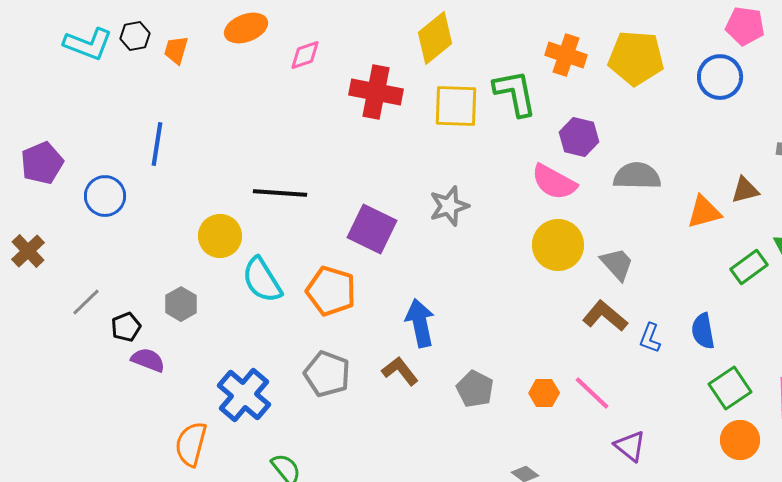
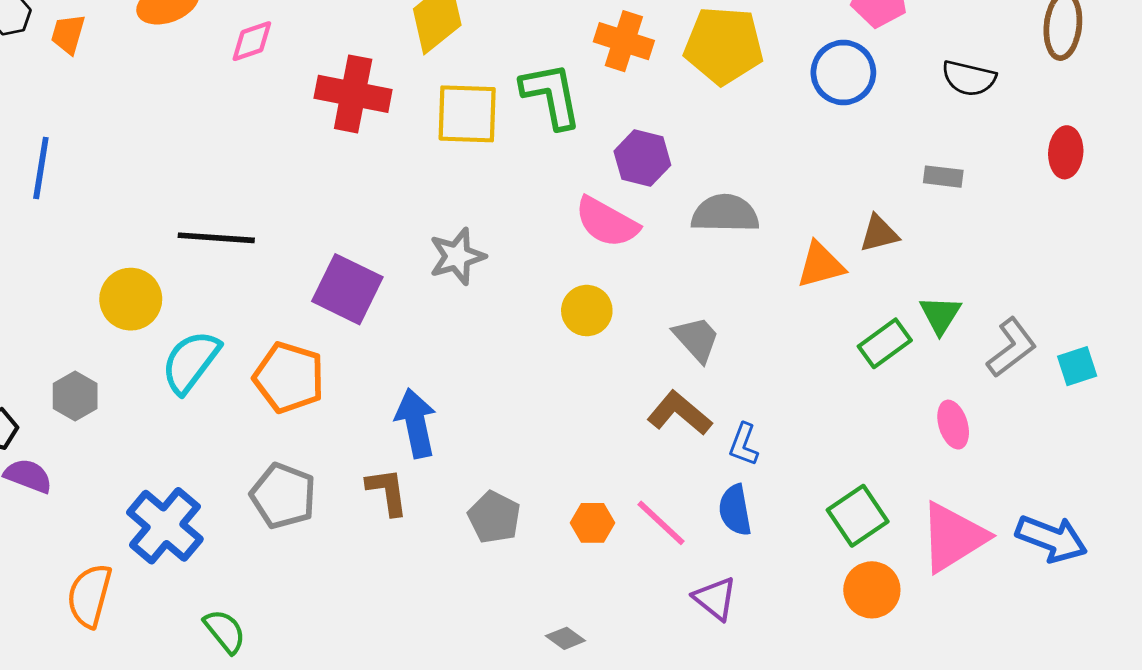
yellow circle: (558, 245) -> (587, 311), moved, size x0.7
cyan semicircle: (262, 280) -> (191, 362), turned 69
blue semicircle: (703, 331) -> (735, 510), moved
brown L-shape: (400, 371) -> (387, 492), turned 30

